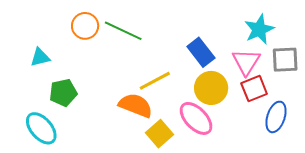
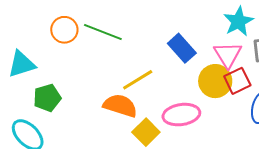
cyan triangle: (40, 57) -> (22, 64), size x1.4
yellow circle: (211, 88) -> (215, 81), moved
pink ellipse: (196, 118) -> (181, 115), turned -51

